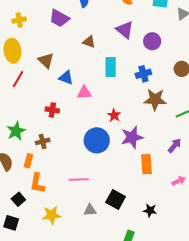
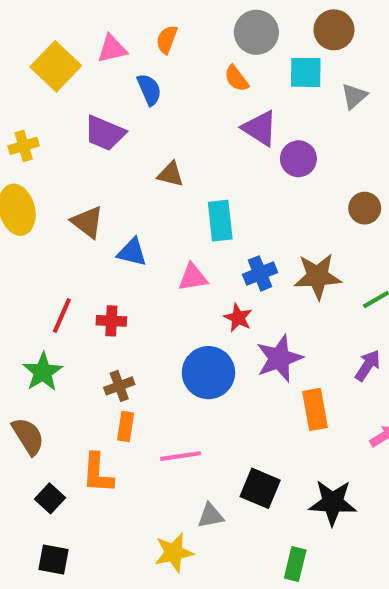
purple triangle: (125, 30) -> (260, 128), moved
blue cross: (143, 74) -> (260, 273), moved
red line: (18, 79) -> (62, 316), moved
pink triangle: (84, 93) -> (193, 277), moved
brown cross: (43, 141) -> (119, 386), moved
orange rectangle: (29, 161) -> (126, 426), moved
black square: (18, 199) -> (50, 498), moved
black star: (150, 210) -> (333, 503), size x1.6
yellow star: (52, 215) -> (174, 553), moved

